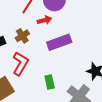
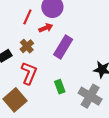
purple rectangle: (59, 42) -> (63, 47), turned -30

